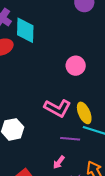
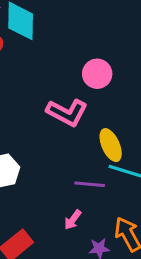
pink L-shape: (57, 108) -> (67, 112), moved

